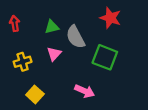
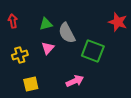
red star: (110, 18) -> (118, 22), moved
pink arrow: (85, 91) -> (75, 81), turned -48
yellow square: (35, 94) -> (31, 84), turned 35

